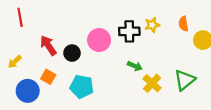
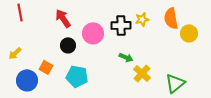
orange semicircle: (183, 24) -> (171, 18), size x1.5
red arrow: (48, 45) -> (63, 18), moved
green triangle: (185, 80) -> (175, 83), moved

